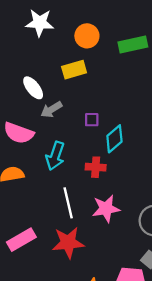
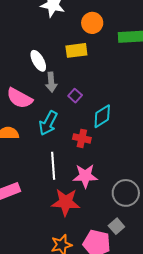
gray arrow: (51, 110) -> (51, 82), turned -72
purple square: (92, 120) -> (75, 96), moved, turned 32
red star: (68, 243) -> (66, 202), moved

